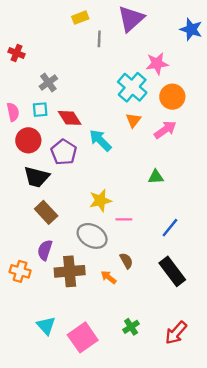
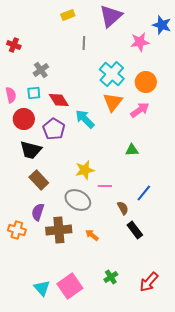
gray line: (99, 39) -> (84, 43), moved
pink star: (157, 64) -> (140, 42), moved
orange triangle: (133, 120) -> (113, 102), size x1.5
brown semicircle: (126, 261) -> (123, 208), moved
black rectangle: (172, 271) -> (135, 230), moved, size x0.7
cyan triangle: (46, 326) -> (42, 288), moved

